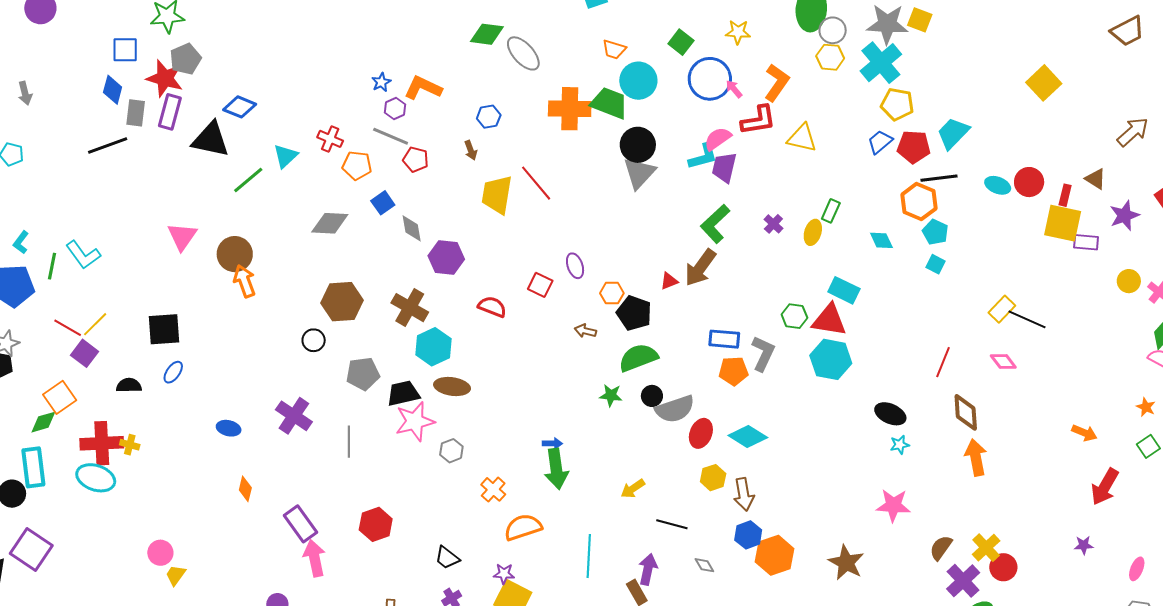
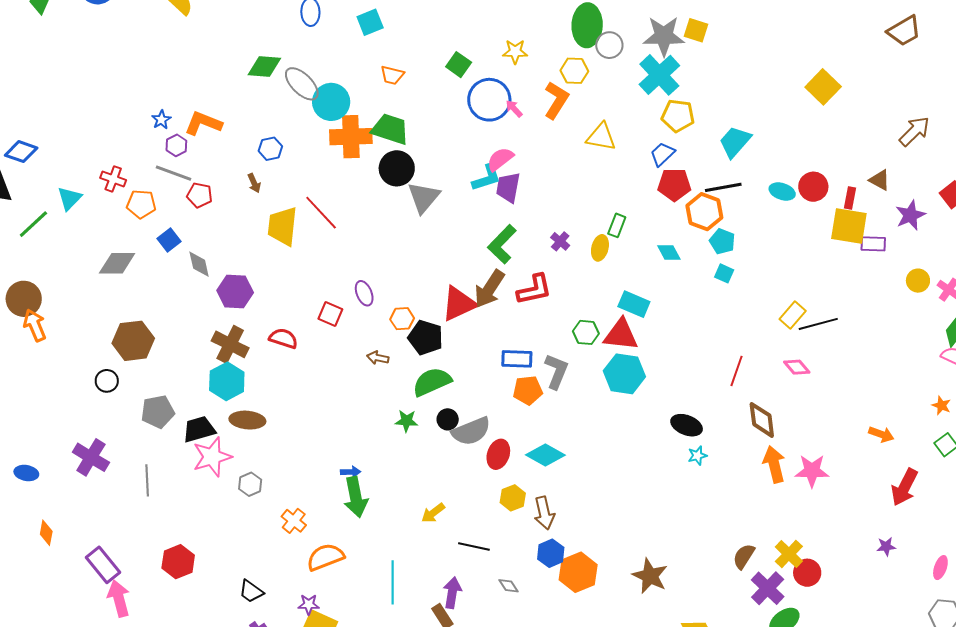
yellow hexagon: (830, 57) -> (574, 71), moved
cyan circle: (638, 81) -> (331, 102), moved
red L-shape: (758, 120) -> (534, 289), moved
yellow triangle: (802, 138) -> (601, 137), moved
black circle: (638, 145) -> (397, 168), moved
red pentagon: (914, 147) -> (674, 185), moved
red triangle: (669, 281) -> (459, 304), size x2.0
brown cross: (410, 308) -> (230, 344), moved
black line: (1027, 319) -> (818, 324), turned -36
pink star: (893, 505) -> (812, 471), moved

